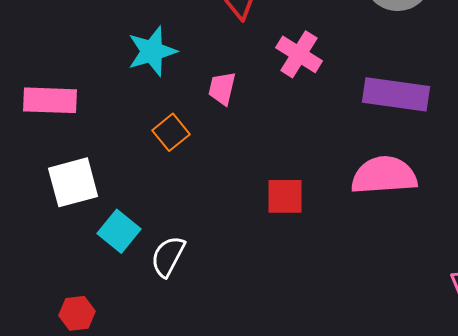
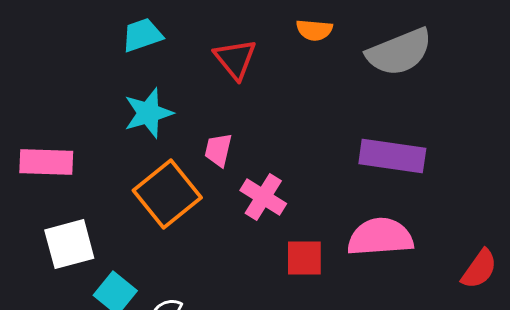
pink cross: (299, 54) -> (263, 197), moved
orange square: (171, 132) -> (167, 194), size x1.8
red square: (285, 196) -> (304, 258), moved

